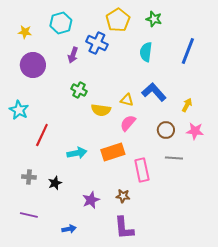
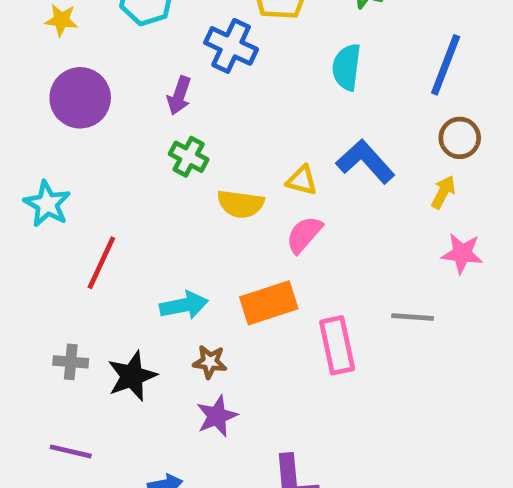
purple arrow: (73, 55) -> (179, 95), moved
brown circle: (166, 130) -> (460, 138), moved
black star: (55, 183) -> (132, 376), size x1.5
brown star: (123, 196) -> (210, 362), moved

